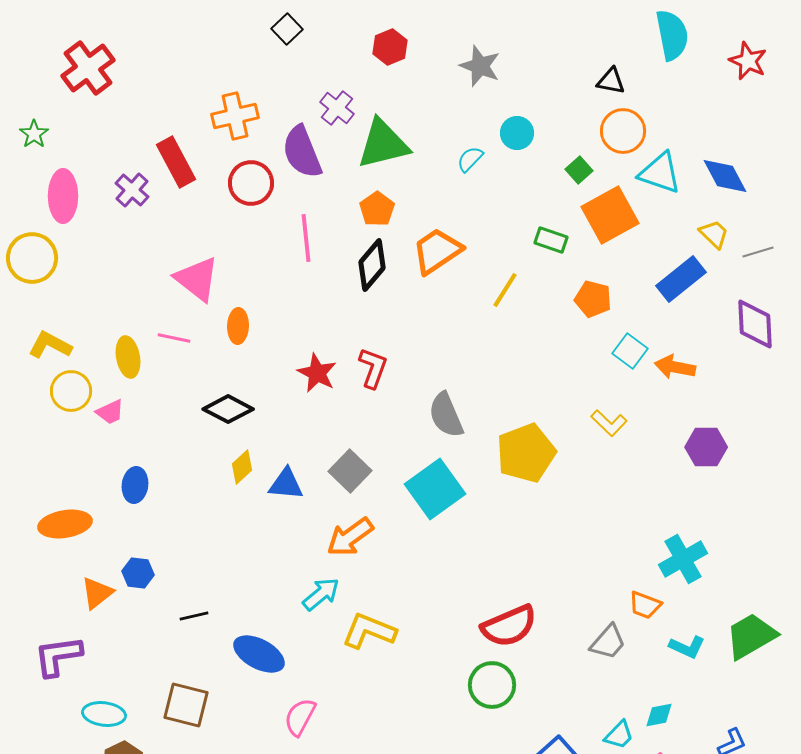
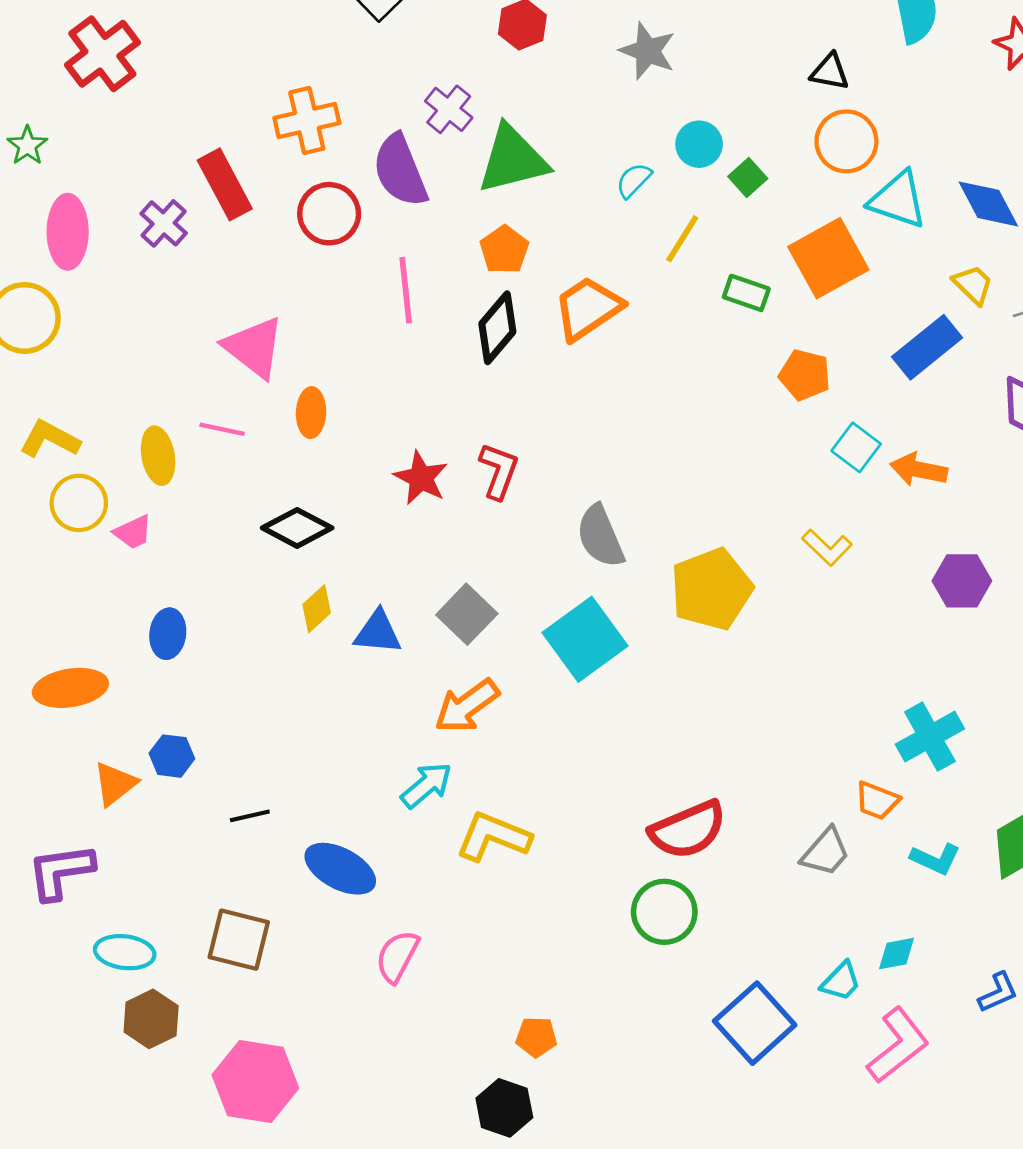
green square: (579, 170) -> (748, 178), moved
yellow line: (505, 290) -> (682, 239), moved

